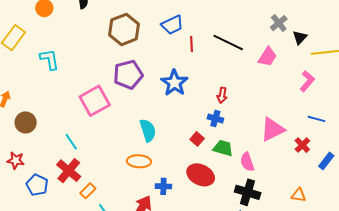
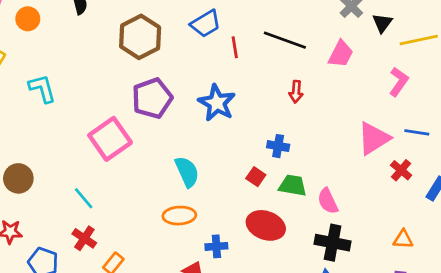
red arrow: (222, 95) -> (296, 92), moved
pink triangle: (272, 129) -> (374, 138), moved
red cross: (69, 171) -> (84, 238), size x0.7

